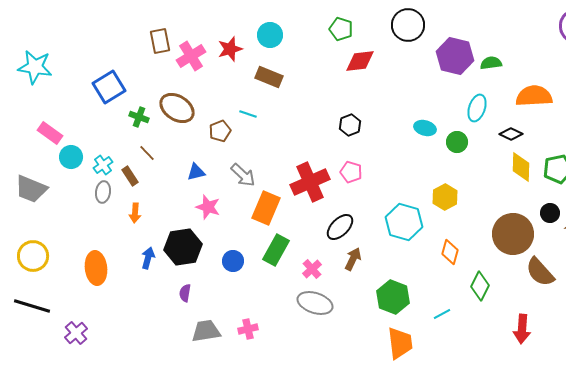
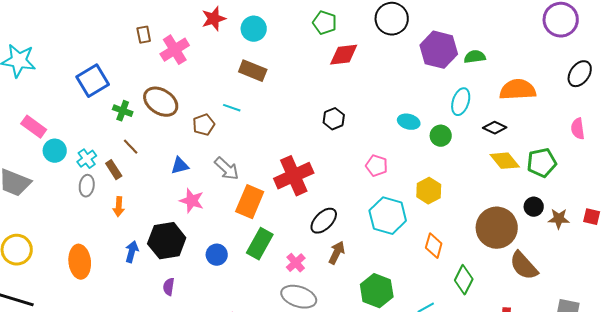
brown rectangle: (160, 41) -> (144, 35), size x0.7
red star: (230, 49) -> (214, 19), moved
yellow diamond: (521, 167) -> (505, 161), turned -40
pink pentagon: (351, 172) -> (377, 166), moved

